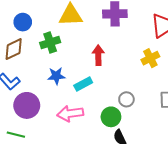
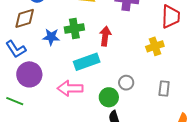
green cross: (50, 43) -> (74, 28), moved
blue star: (56, 76) -> (51, 37), moved
cyan rectangle: (83, 84) -> (87, 62), size x1.4

